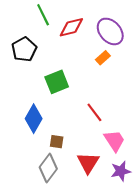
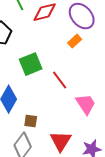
red line: (94, 112) -> (60, 80), moved
pink trapezoid: (114, 141) -> (86, 104), moved

